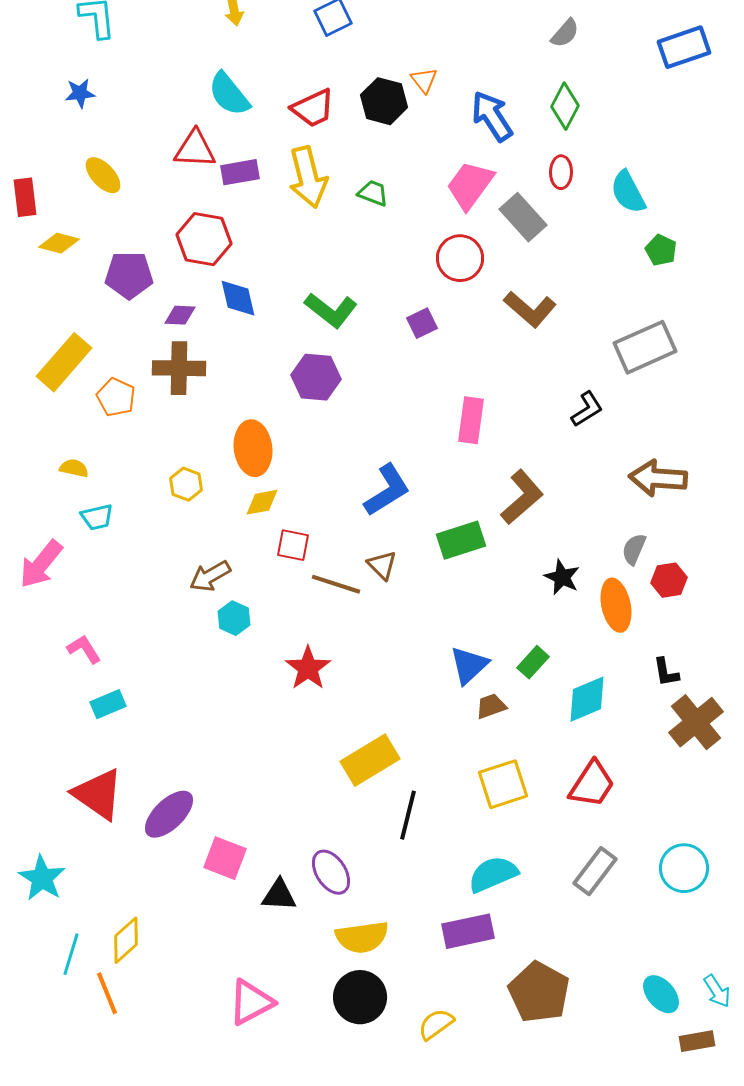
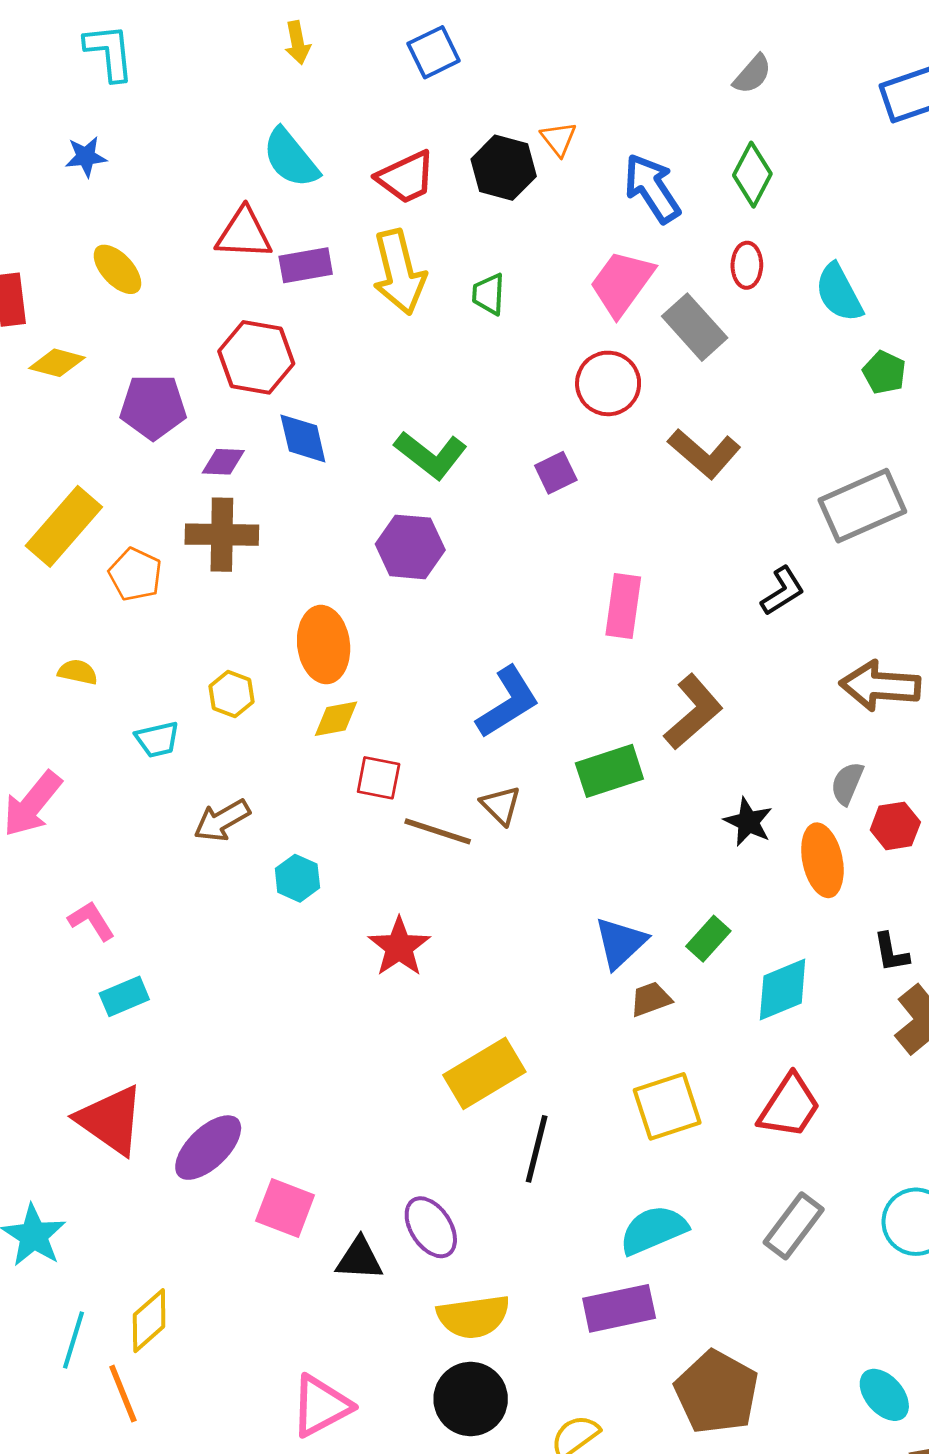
green trapezoid: (373, 193) -> (489, 294), turned -108
cyan trapezoid: (97, 517) -> (157, 739), moved
brown arrow: (210, 576) -> (222, 820), moved

